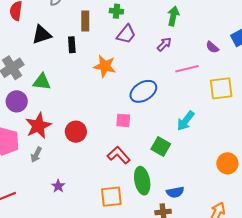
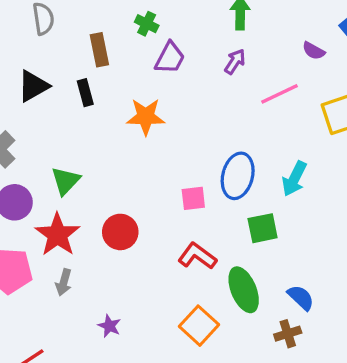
green cross: (116, 11) -> (147, 24), turned 32
green triangle: (42, 82) -> (66, 181), moved, turned -42
blue ellipse: (143, 91) -> (238, 176), moved, turned -32
green square: (161, 146) -> (263, 228), turned -30
blue semicircle: (175, 192) -> (301, 298), turned -114
orange square: (111, 197) -> (199, 326), turned -30

